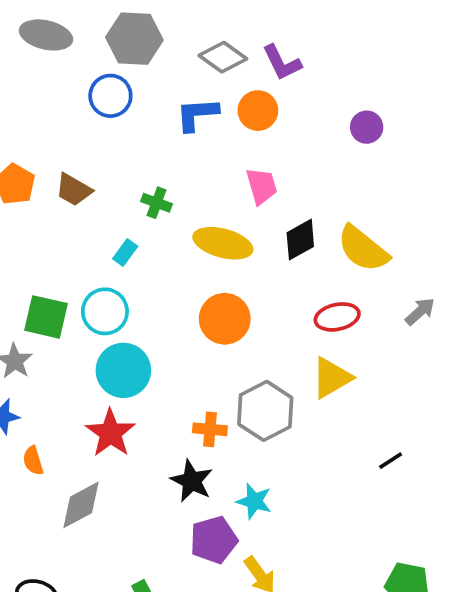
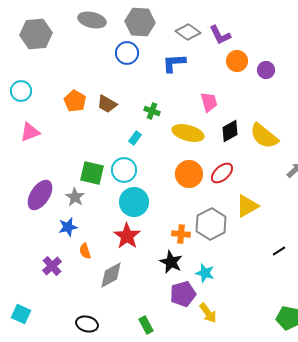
orange circle: (258, 111) -> (237, 61), moved
red ellipse: (337, 317) -> (222, 173), moved, turned -30

